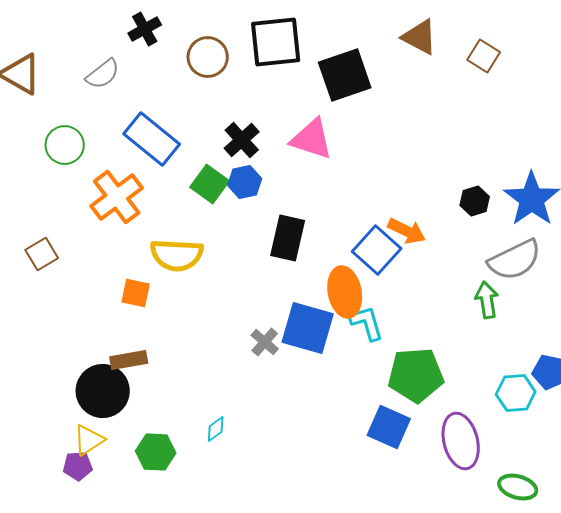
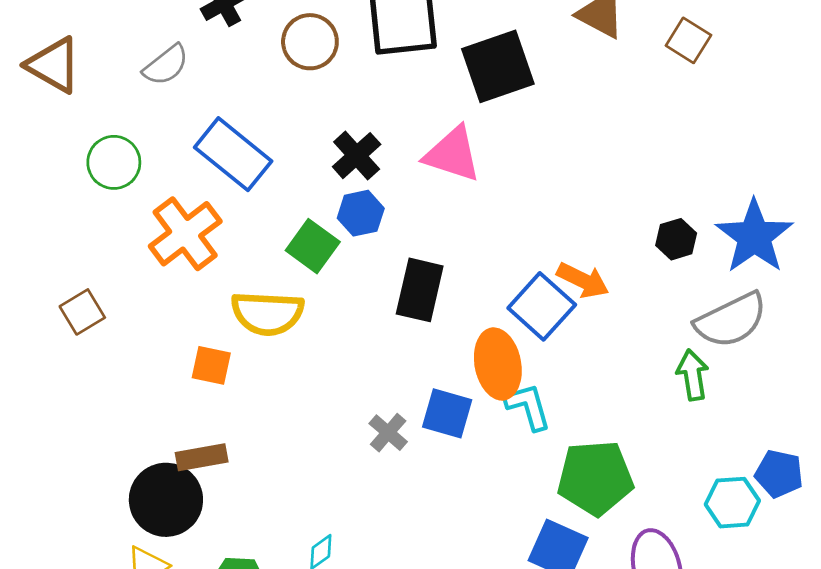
green square: (210, 184) -> (313, 246), moved
blue square: (308, 328) -> (447, 413), size x0.7

